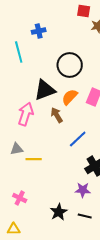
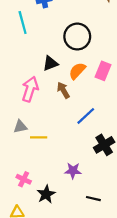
black triangle: (45, 90) -> (50, 63), size x0.7
purple star: (83, 190) -> (73, 171), moved
black star: (59, 212) -> (46, 194), moved

